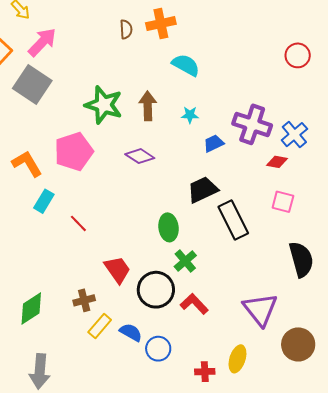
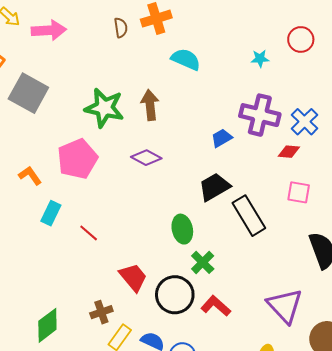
pink arrow: (42, 42) -> (49, 30), moved, turned 48
cyan star: (190, 115) -> (260, 59), moved
orange L-shape: (27, 164) -> (30, 176), size x0.7

